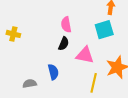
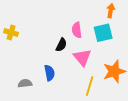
pink semicircle: (66, 25) -> (77, 30), moved
pink triangle: (85, 55) -> (82, 58), turned 36

